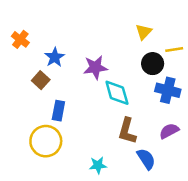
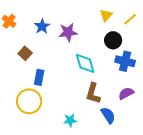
yellow line: (174, 50) -> (130, 19), moved, turned -32
blue star: (55, 57) -> (42, 26), moved
purple star: (95, 67) -> (68, 32), moved

